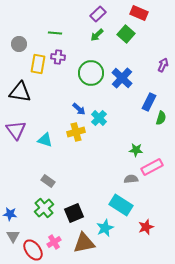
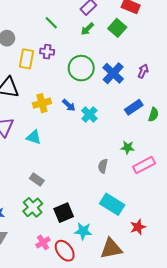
green line: (55, 33) -> (51, 23), moved, turned 40
purple arrow: (163, 65) -> (143, 71), moved
blue rectangle: (149, 102) -> (134, 107), moved, turned 30
yellow cross: (76, 132) -> (42, 103), moved
gray semicircle: (131, 179) -> (103, 166), moved, turned -72
cyan star: (105, 228) -> (83, 231), moved, turned 30
brown triangle: (84, 243) -> (111, 249), moved
red ellipse: (33, 250) -> (65, 251), moved

